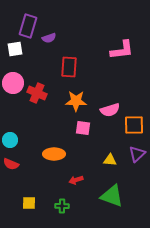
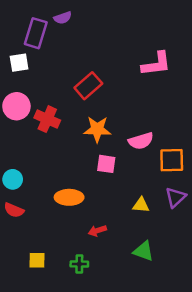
purple semicircle: (49, 38) -> (63, 18), moved
red rectangle: (69, 67) -> (88, 86), turned 45
green triangle: (112, 196) -> (143, 251), size x0.7

